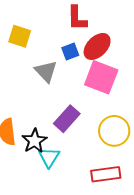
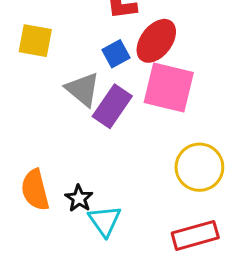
purple rectangle: (67, 119) -> (112, 106), moved
black star: (34, 141) -> (79, 198), size x0.7

